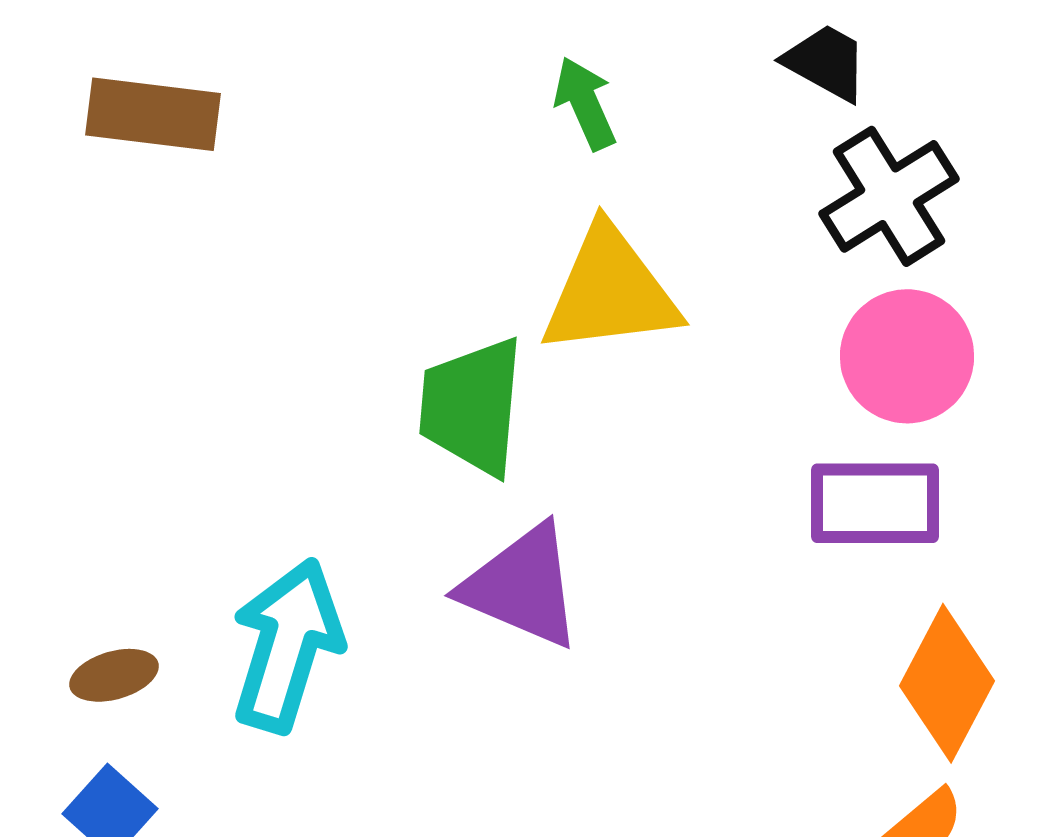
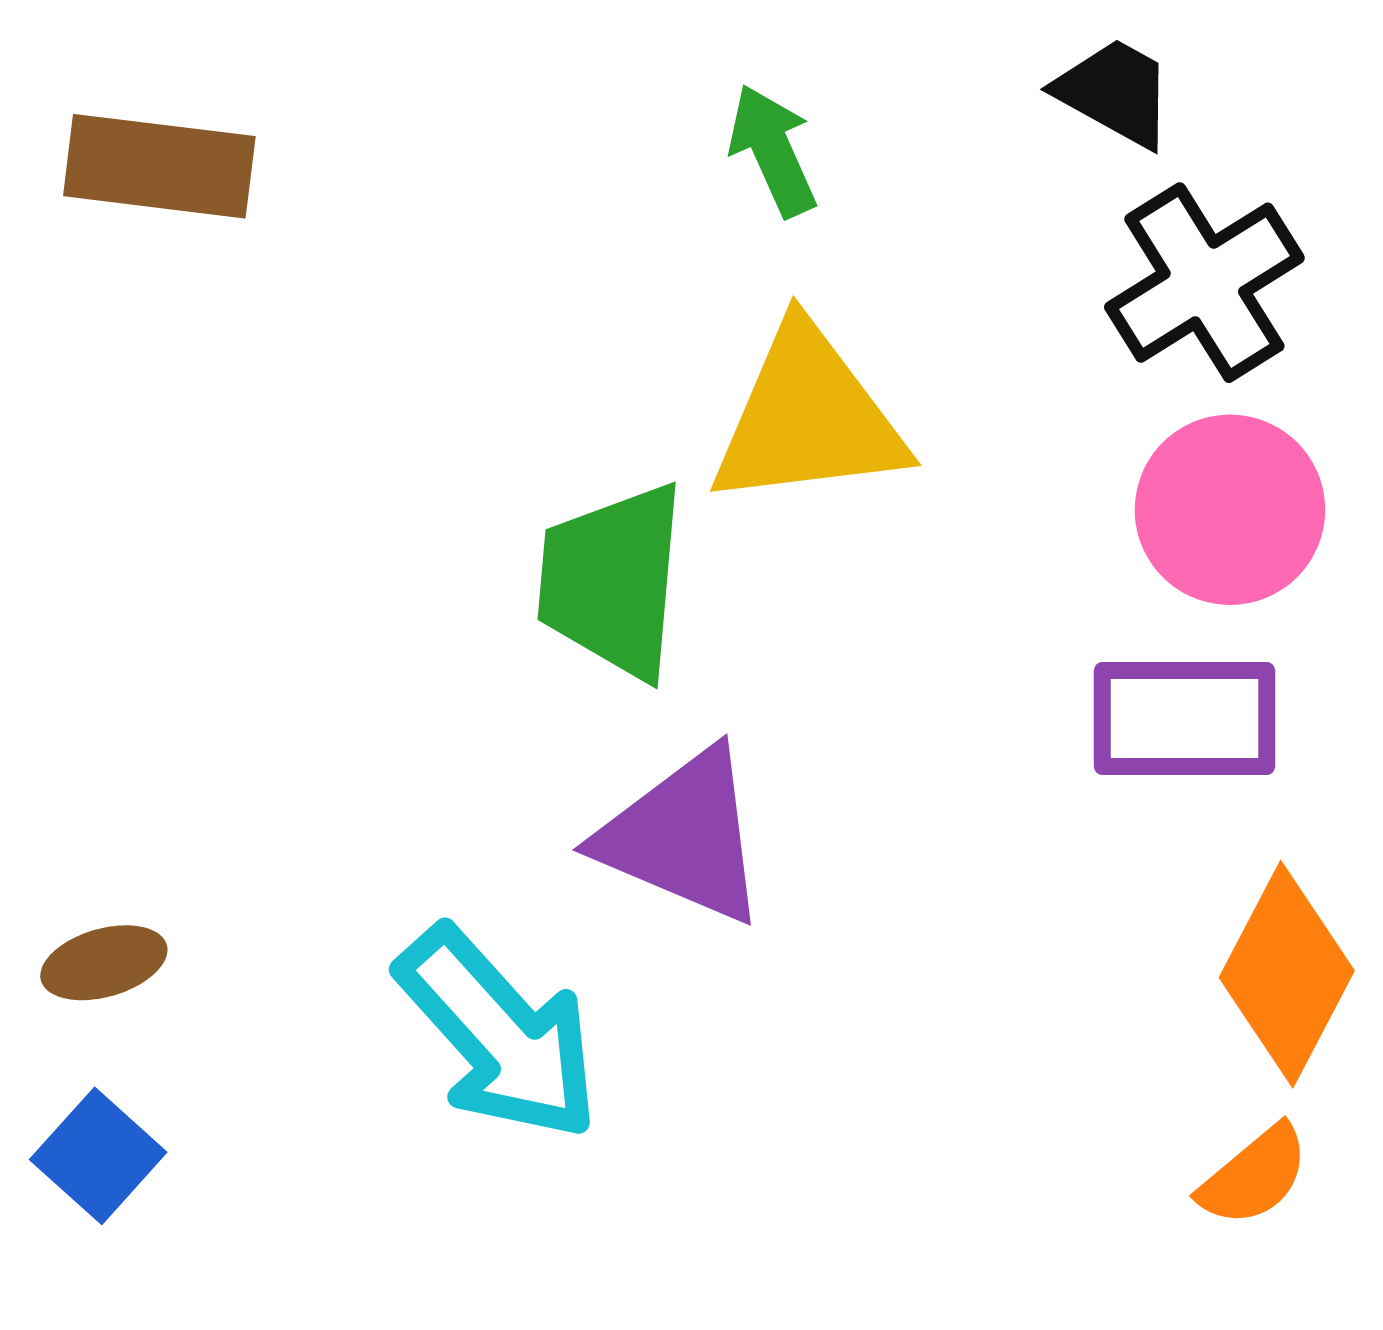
cyan arrow: (287, 645) -> (499, 1034), moved, turned 121

